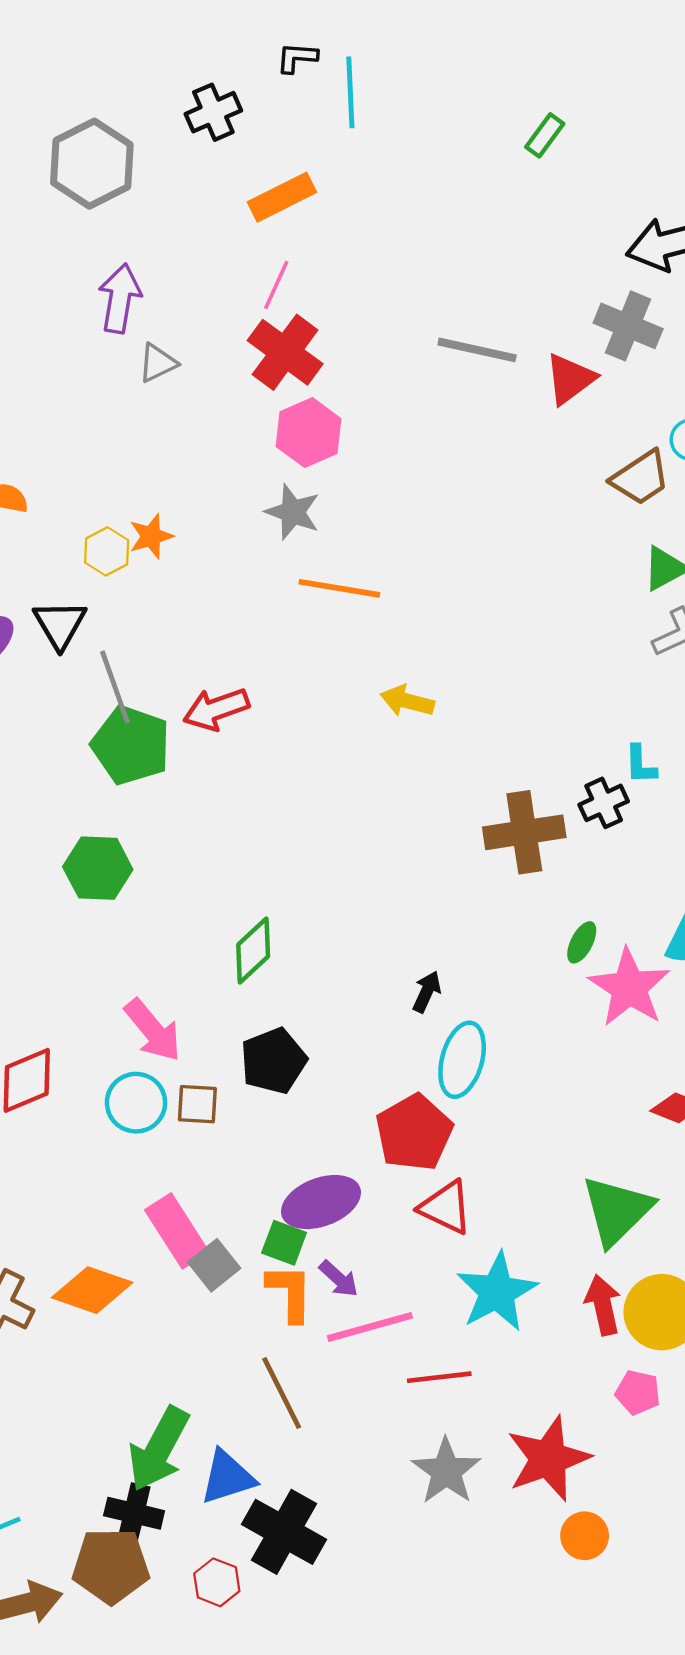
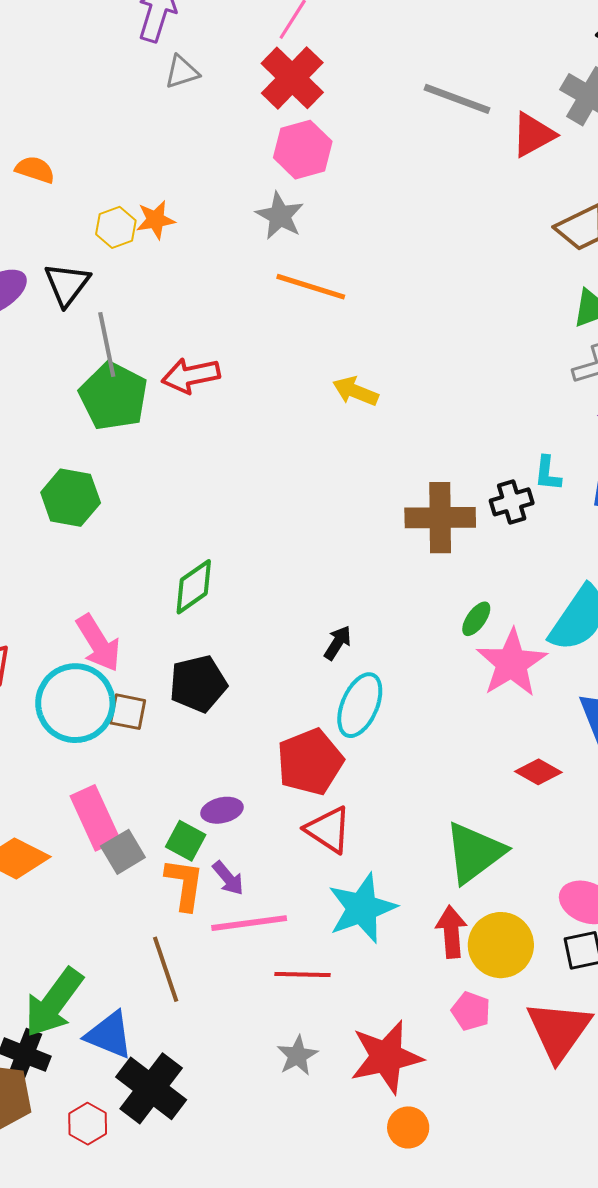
cyan circle: (136, 1103) -> (75, 703), size x1.5
purple ellipse: (321, 1202) -> (222, 810), size x0.6
gray star: (446, 1471) -> (297, 1056), size x0.7
blue triangle: (227, 1477) -> (109, 1035), turned 32

